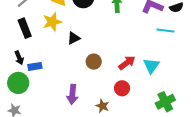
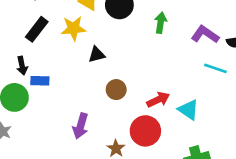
black rectangle: (25, 28) -> (37, 29), turned 48
cyan triangle: (151, 66) -> (188, 110), turned -42
red circle: (122, 88) -> (145, 131), size x1.5

